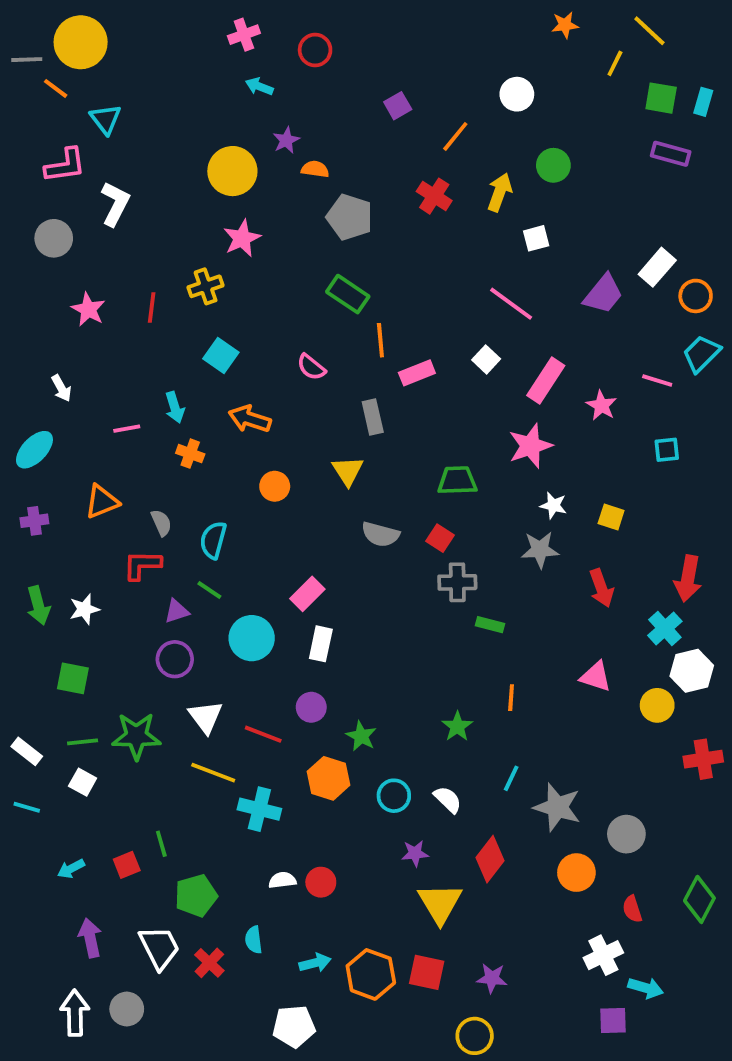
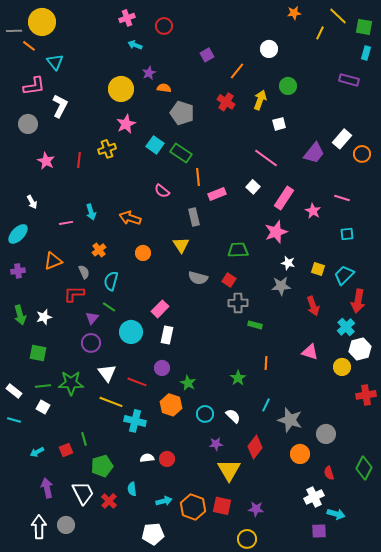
green square: (661, 98) -> (364, 27), moved
cyan trapezoid: (701, 354) -> (344, 275), moved
cyan square: (221, 356) -> (155, 145), moved
orange cross: (190, 454) -> (99, 250), moved, turned 32
purple triangle: (177, 611) -> (92, 318), turned -32

